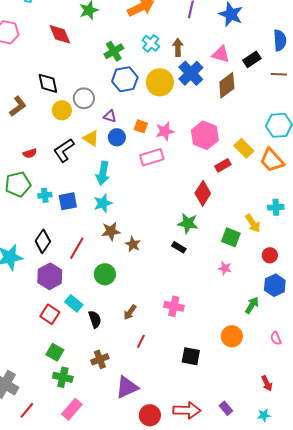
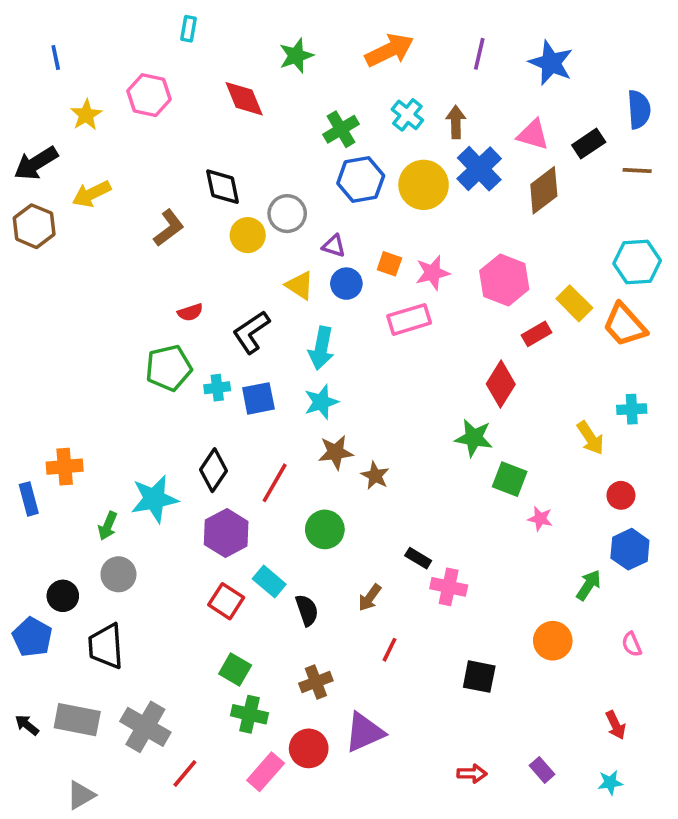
black L-shape: (64, 150) -> (251, 332), moved
green square: (231, 237) -> (510, 479), moved
black rectangle: (179, 247) -> (418, 558), moved
red arrow: (187, 410) -> (472, 774), size x0.6
red circle: (150, 415) -> (309, 748), moved

